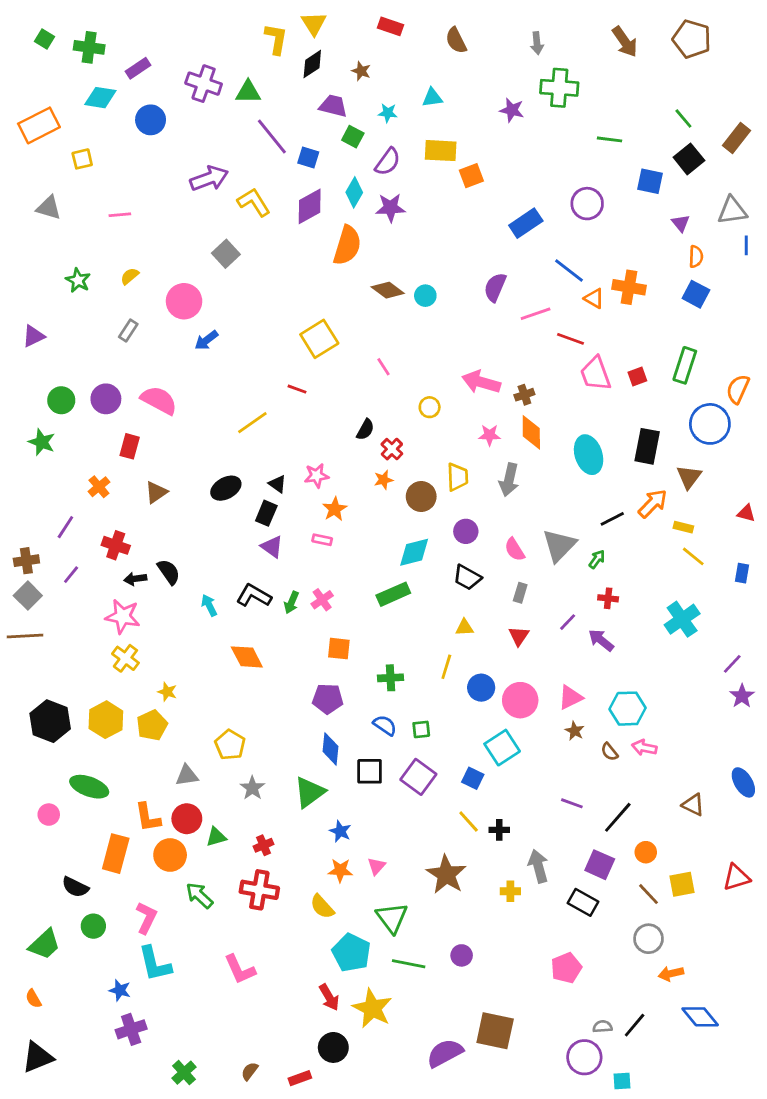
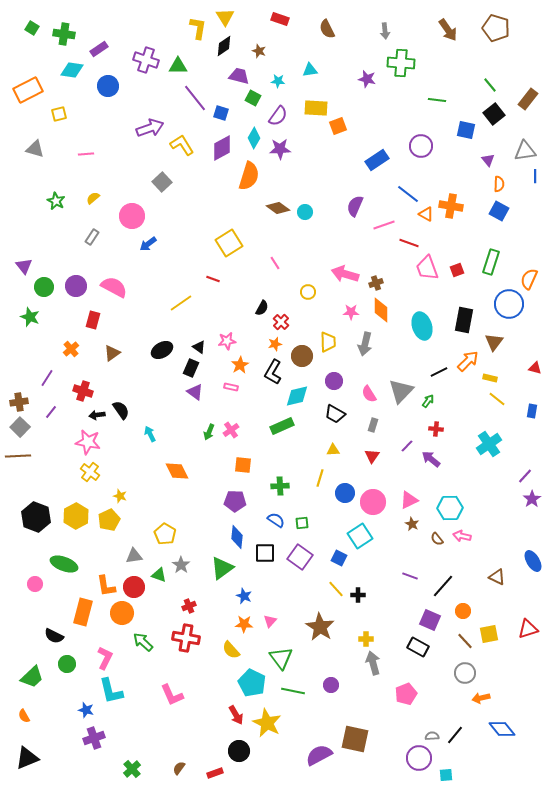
purple triangle: (33, 336) -> (24, 266), moved, turned -42
black L-shape: (254, 596) -> (273, 372), moved, turned -90
green triangle: (216, 837) -> (159, 575), moved, turned 35
gray arrow: (538, 866) -> (373, 663), moved

